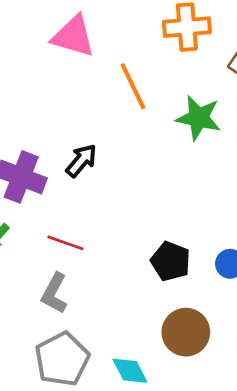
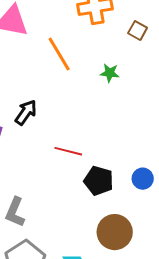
green star: (199, 118) -> (110, 73), size x0.6
red line: (65, 243) -> (68, 151), moved

